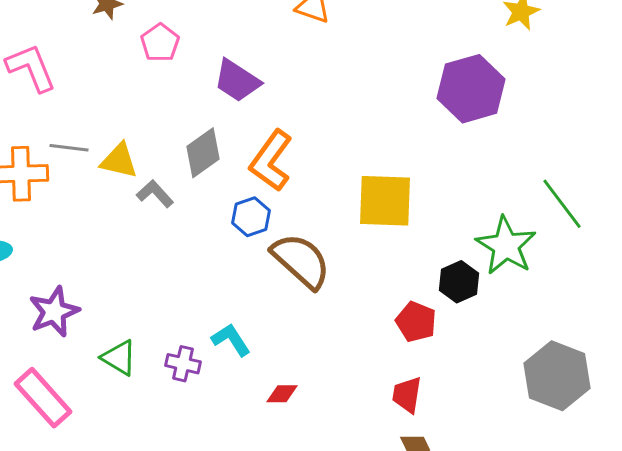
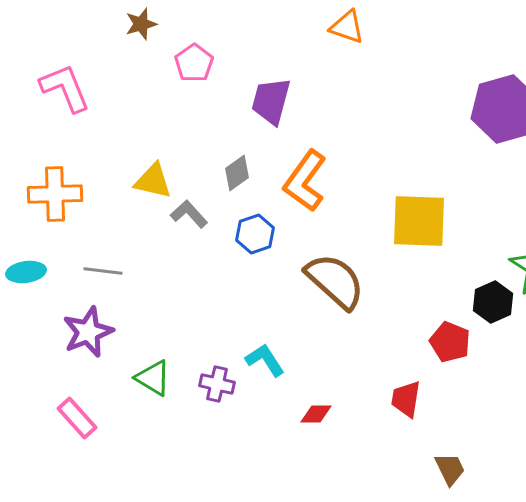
purple trapezoid: (237, 81) -> (271, 101), turned 72
gray line: (69, 148) -> (103, 271), moved
gray diamond: (203, 153) -> (237, 173), size x0.7
blue hexagon: (251, 217) -> (255, 234), moved
red trapezoid: (407, 395) -> (406, 399), moved
pink rectangle: (43, 398) -> (77, 418), size x0.7

